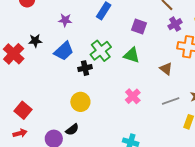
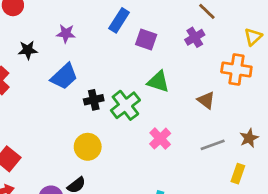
purple cross: (175, 24) -> (195, 37), moved
purple square: (139, 26) -> (146, 40), moved
black star: (35, 41) -> (28, 50), moved
green cross: (101, 51) -> (125, 105), moved

